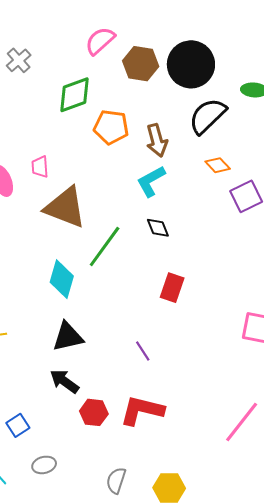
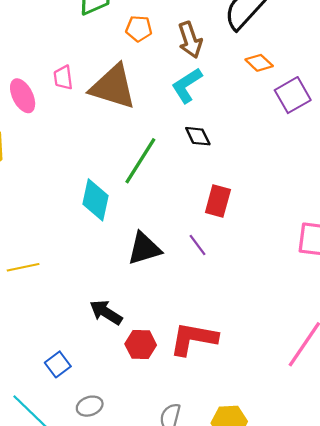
orange pentagon: (111, 127) -> (139, 29), size x0.7
brown triangle: (65, 207) -> (113, 87), moved
black triangle: (68, 337) -> (144, 249), moved
purple line: (143, 351) -> (198, 245), moved

